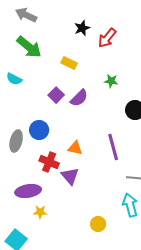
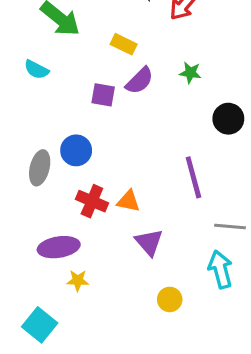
purple square: (56, 95) -> (103, 95), turned -35
purple semicircle: (79, 98) -> (140, 81), moved
orange triangle: (75, 148) -> (128, 201), moved
purple triangle: (70, 176) -> (149, 242), moved

